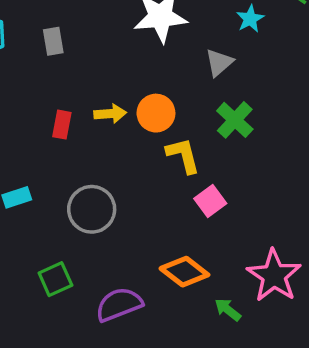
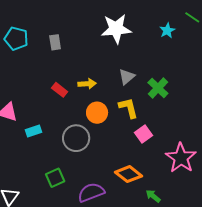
gray triangle: (219, 63) -> (127, 77), moved
orange circle: (156, 113) -> (97, 113), moved
red rectangle: (62, 125) -> (60, 90), turned -63
pink star: (274, 276) -> (181, 158), moved

